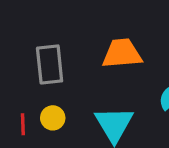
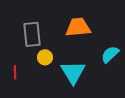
yellow circle: (53, 118) -> (45, 57), moved

